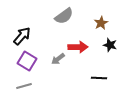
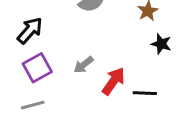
red arrow: (78, 47) -> (113, 81), moved, turned -54
purple square: (27, 61) -> (37, 68), turned 30

